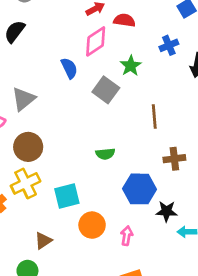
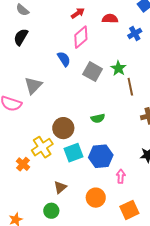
red semicircle: (124, 20) -> (110, 19), moved
green star: (131, 66) -> (118, 68), moved
brown circle: (28, 147) -> (63, 128), moved
blue hexagon: (140, 189) -> (101, 156), moved
orange circle: (92, 225) -> (96, 198), moved

